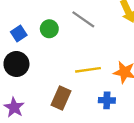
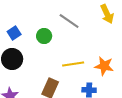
green circle: (49, 29) -> (44, 36), moved

